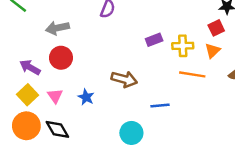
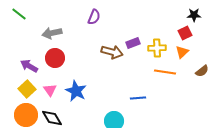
brown arrow: (124, 79) -> (112, 52), moved
blue star: (86, 97) -> (76, 91), size x1.5

